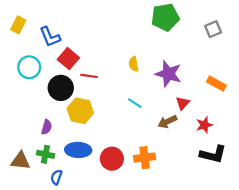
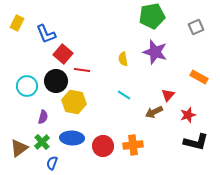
cyan circle: (29, 67) -> (27, 86), moved
purple star: (168, 74) -> (155, 52), moved
green cross: (46, 154) -> (42, 142), turned 35
brown triangle: (20, 161) -> (19, 148), turned -42

